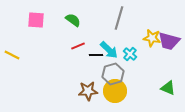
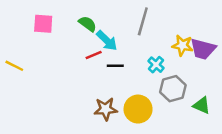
cyan arrow: (109, 50) -> (107, 41), moved
gray hexagon: (113, 74) -> (173, 89), moved

